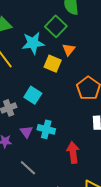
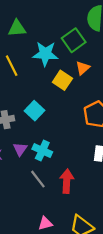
gray line: (28, 168) -> (38, 179), moved

